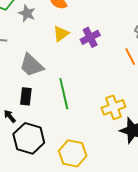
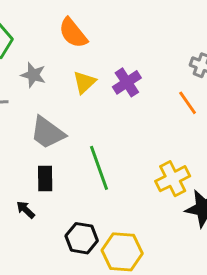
gray star: (27, 13) -> (33, 75), moved
black hexagon: (29, 138) -> (82, 238), moved, size x0.7

